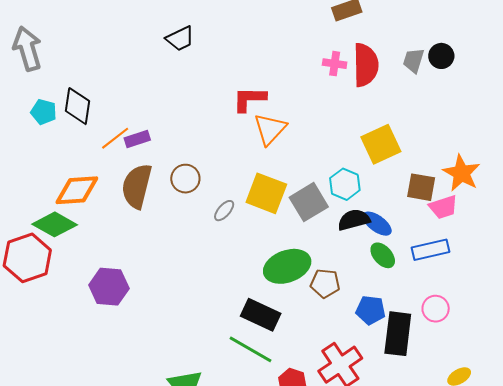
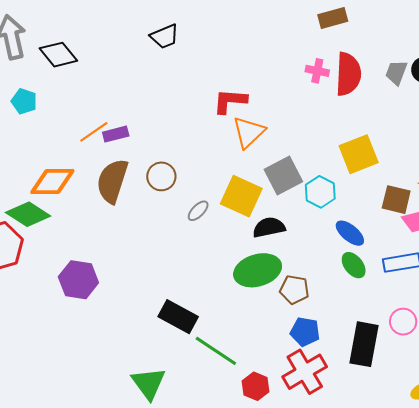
black diamond: (77, 106) -> (58, 55), moved, turned -51
gray square: (309, 202) -> (283, 176), moved
black semicircle: (354, 220) -> (269, 227), moved
blue pentagon: (371, 310) -> (305, 332), moved
black rectangle: (261, 315) -> (178, 317), moved

